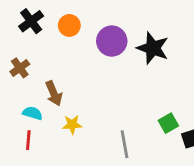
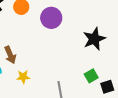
black star: (153, 48) -> (94, 39), moved, turned 30

